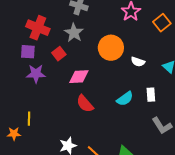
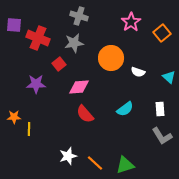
gray star: (74, 33) -> (74, 43), turned 30
purple square: (28, 52) -> (14, 25), moved
white rectangle: (151, 95) -> (160, 109), moved
orange star: (14, 134) -> (14, 117), moved

